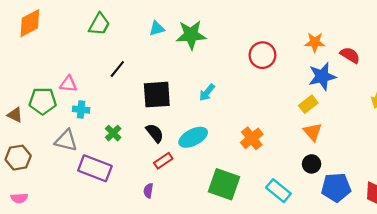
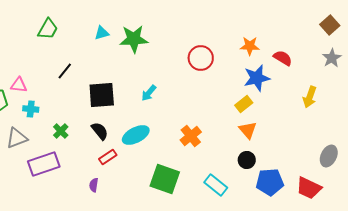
gray triangle: (66, 140) -> (17, 138), turned -35
purple rectangle: (95, 168) -> (44, 164), turned -40

